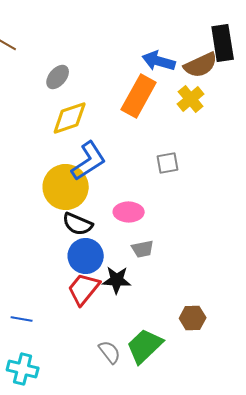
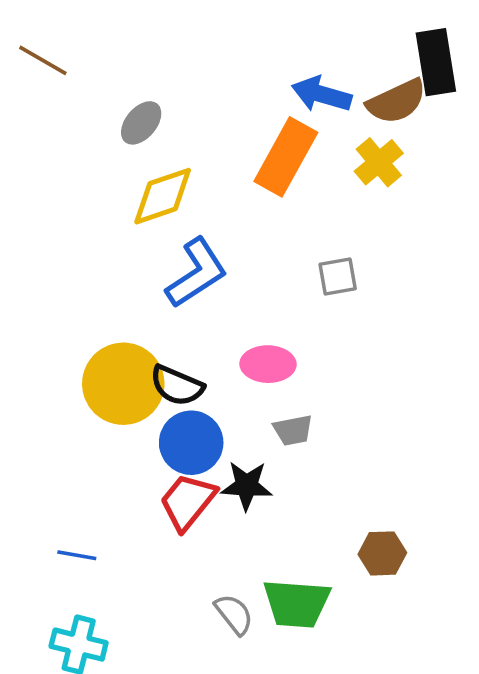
yellow circle: (66, 187) -> (123, 384), moved
green trapezoid: (145, 346) -> (297, 603), turned -132

